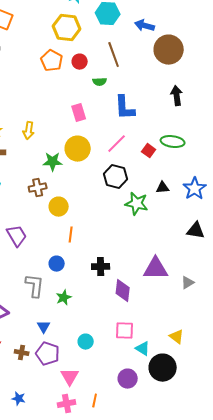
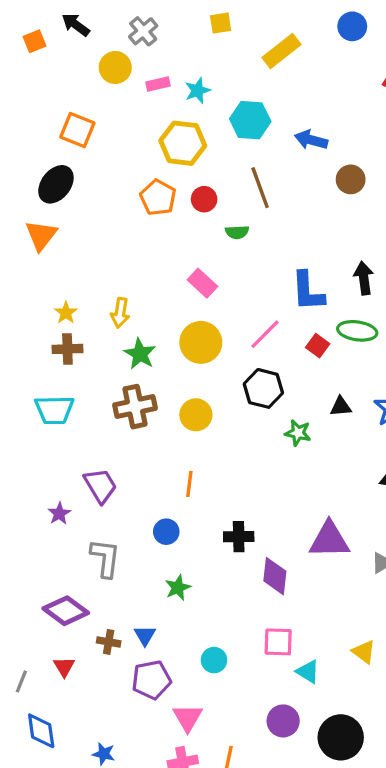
brown circle: (169, 50) -> (351, 179), size x0.6
black arrow: (177, 96) -> (364, 278), moved
blue L-shape: (125, 108) -> (308, 291), moved
pink rectangle: (79, 113) -> (202, 283), turned -30
green star: (53, 162) -> (140, 354), moved, turned 30
brown cross: (38, 188) -> (135, 407), size x1.4
green star: (137, 204) -> (298, 433), size x0.7
yellow circle: (59, 207) -> (196, 415), moved
gray L-shape: (35, 286) -> (105, 558), moved
brown cross: (22, 353) -> (109, 642), moved
purple pentagon: (48, 354) -> (151, 680), turned -30
black circle: (163, 368) -> (341, 737), moved

